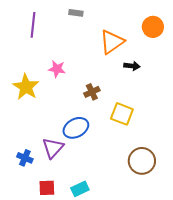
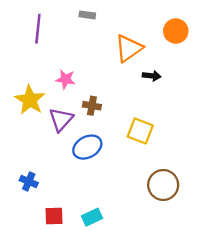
brown cross: (92, 92) -> (92, 106), moved, turned 35
purple triangle: (53, 148) -> (61, 119), moved

